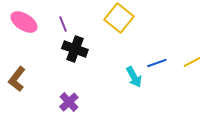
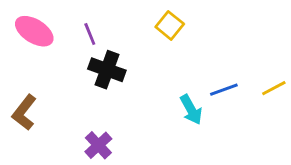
yellow square: (119, 18) -> (170, 25), size x0.7

